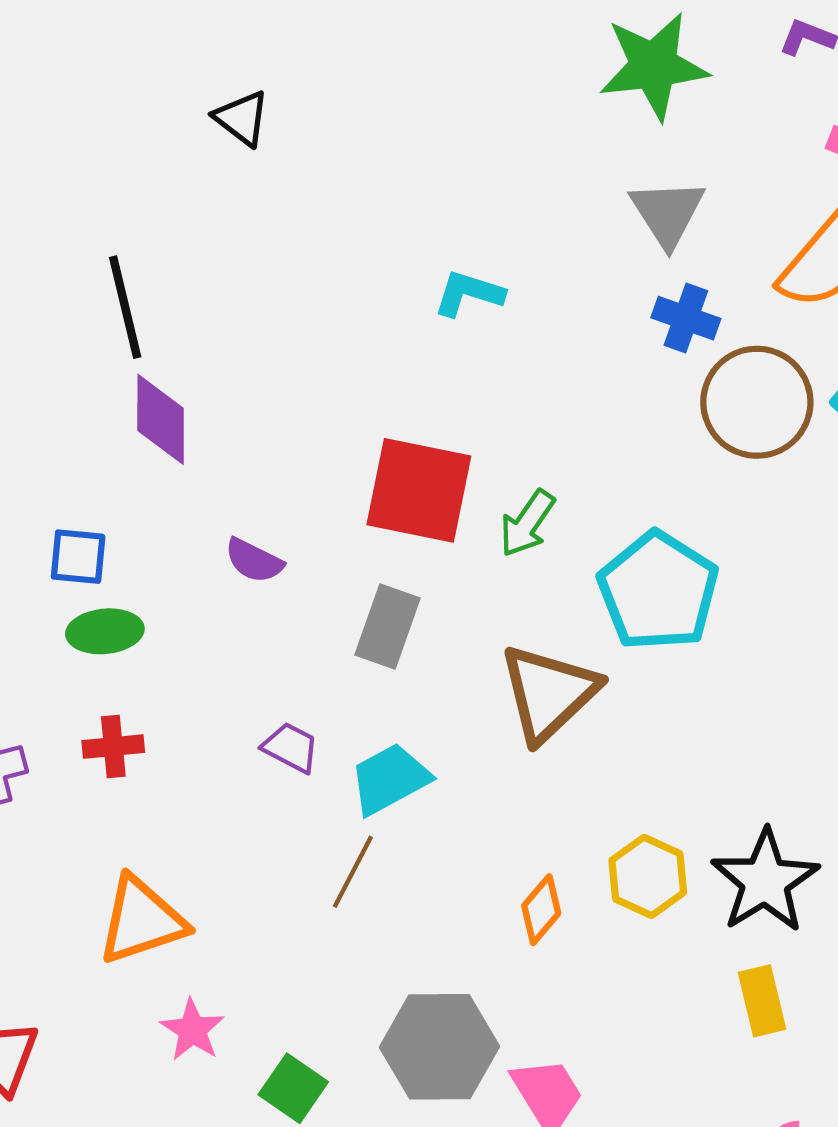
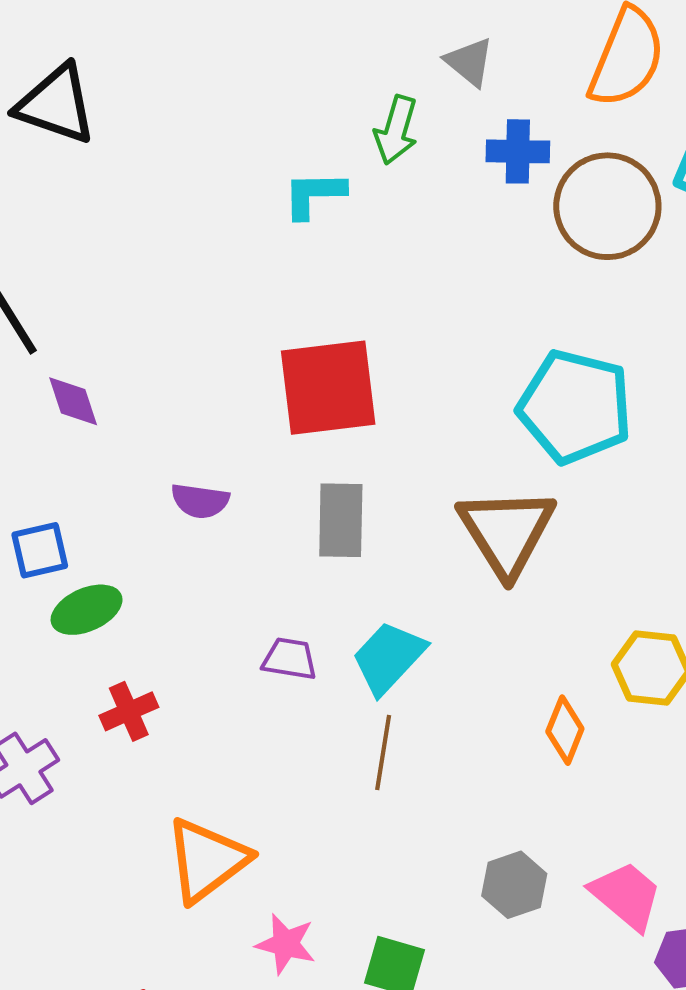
black triangle: (242, 118) -> (56, 104), size x1.5
gray triangle: (667, 213) -> (469, 62), size x0.7
purple diamond: (161, 419) -> (73, 401), size x0.7
green arrow: (527, 523) -> (396, 130), moved
gray hexagon: (440, 1047) -> (514, 885), size x0.6

